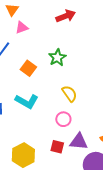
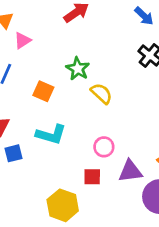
yellow semicircle: (69, 94) -> (101, 93), moved
red square: (57, 147) -> (92, 177), moved

